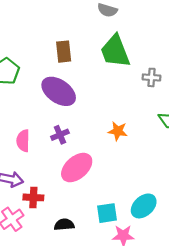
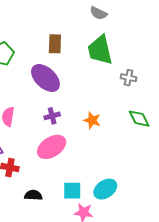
purple cross: (60, 135) -> (52, 116), moved

